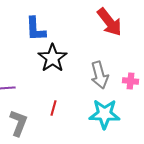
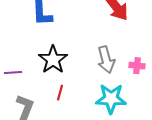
black star: (52, 58) -> (53, 60), moved

